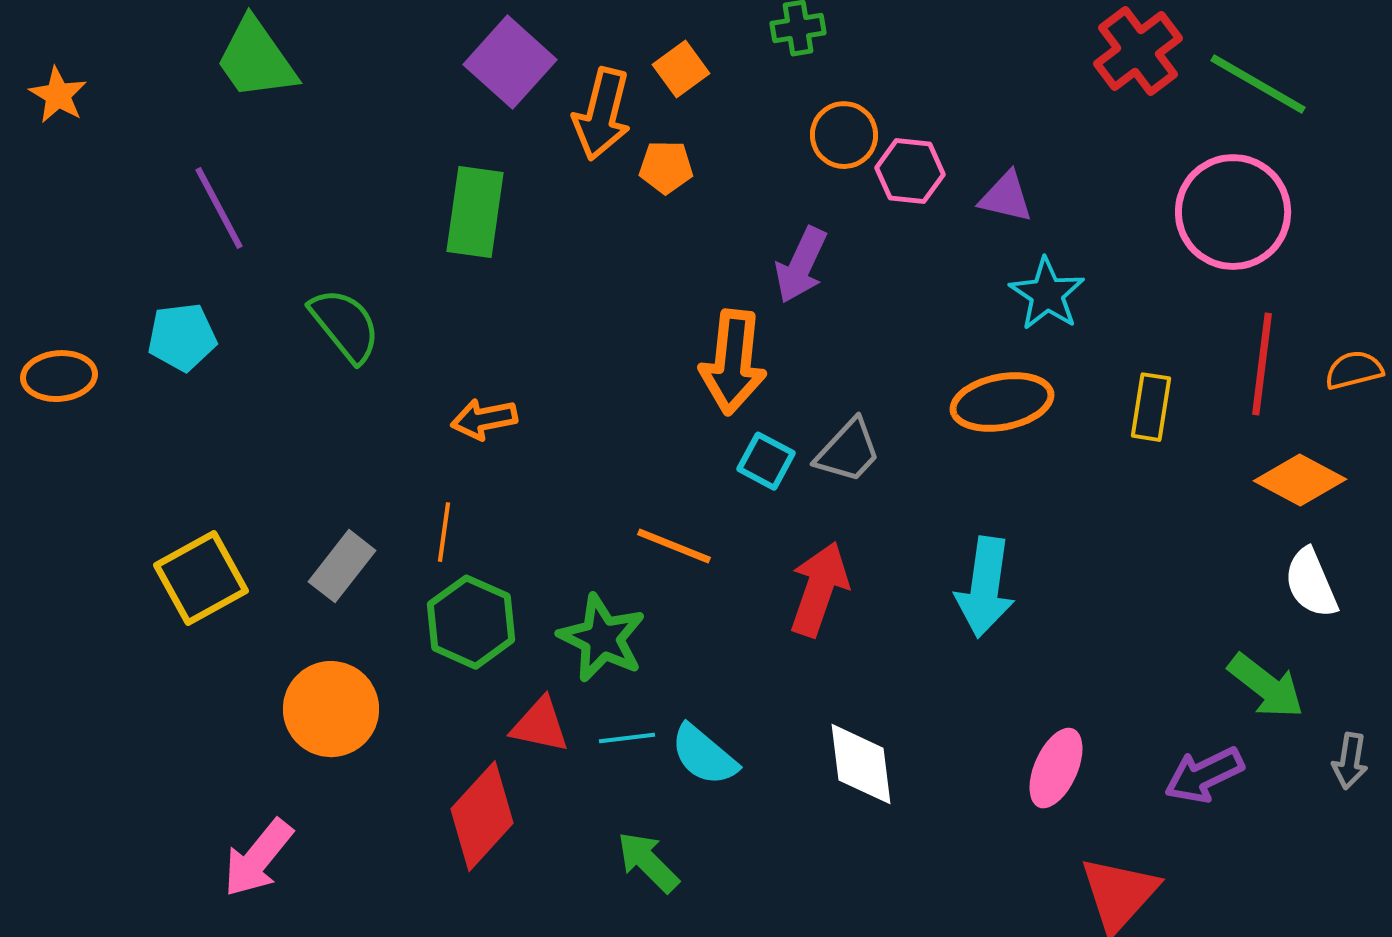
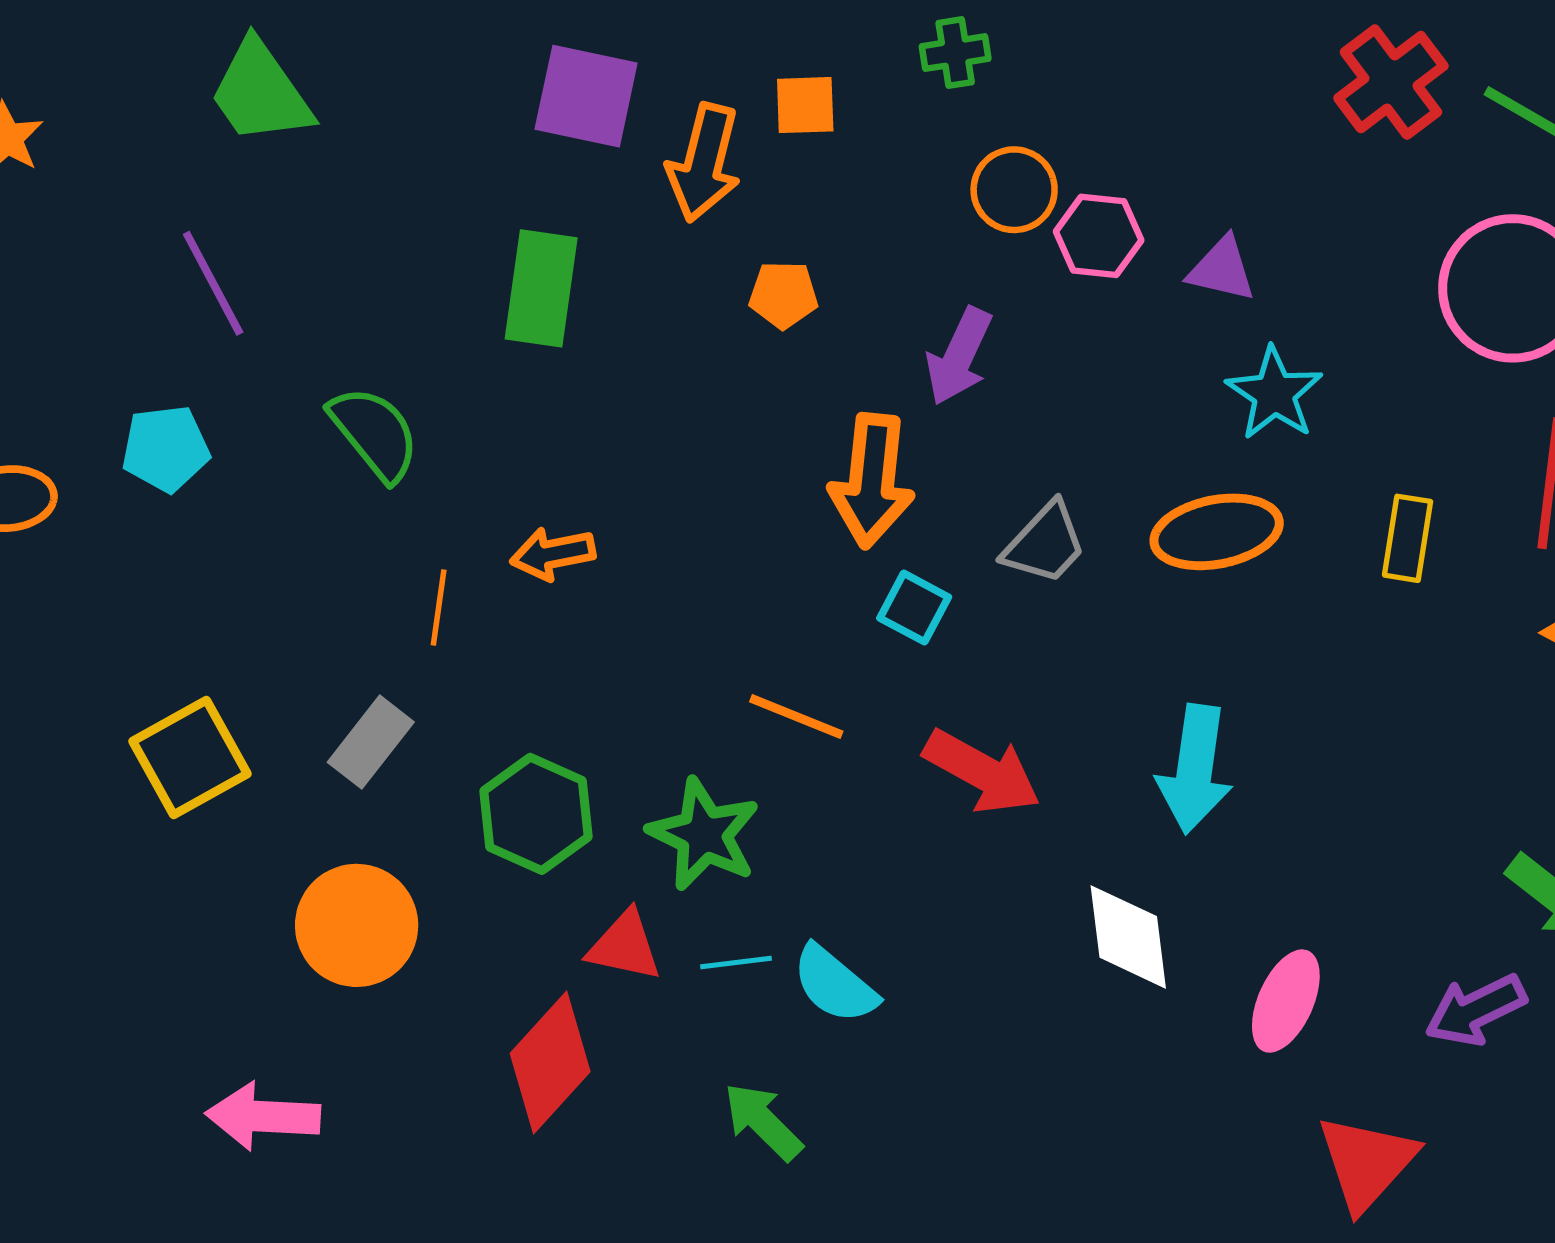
purple square: (510, 62) -> (586, 96), turned -30
orange square: (681, 69) -> (805, 105), turned 34
orange pentagon: (666, 167) -> (783, 295), moved
gray trapezoid: (848, 451) -> (1045, 543), moved
orange line: (444, 532) -> (439, 608), moved
red arrow: (819, 589) -> (982, 772), turned 100
white diamond: (861, 764) -> (1128, 937), moved
pink arrow: (258, 858) -> (263, 1116), turned 54

